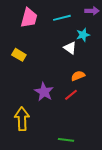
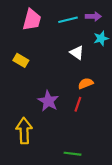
purple arrow: (92, 11) -> (93, 16), moved
cyan star: (83, 35) -> (101, 38), moved
red line: (71, 95) -> (78, 104), turned -32

